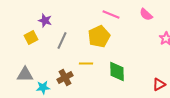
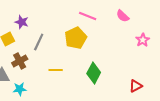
yellow line: (86, 64) -> (56, 70), moved
green diamond: (117, 72) -> (94, 73), turned 30
brown cross: (65, 78) -> (20, 61), moved

